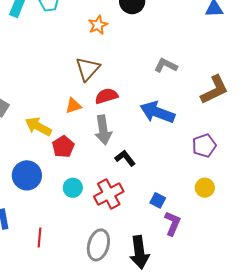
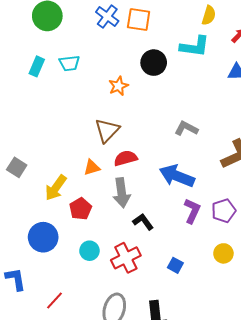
yellow arrow: (38, 126) -> (56, 188), turned -84
purple L-shape: (173, 223) -> (192, 211), moved
red line: (39, 238) -> (55, 300), turned 36

